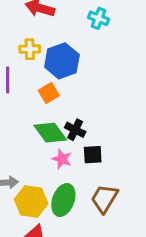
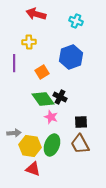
blue hexagon: (62, 61) -> (71, 57), moved
black square: (93, 155) -> (81, 122), moved
brown trapezoid: (104, 199) -> (80, 144), turned -60

